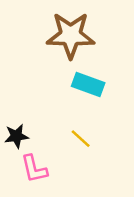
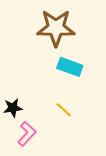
pink L-shape: (34, 169) -> (27, 134), turned -125

